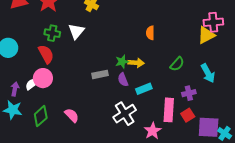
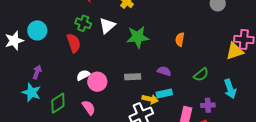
green star: (122, 62) -> (138, 37), moved, size x1.6
yellow arrow: (136, 63) -> (150, 99), moved
gray rectangle: (100, 74) -> (133, 77), moved
pink circle: (43, 78) -> (97, 82), moved
purple semicircle: (123, 80) -> (164, 71), moved, turned 120
white semicircle: (32, 84) -> (83, 75), moved

